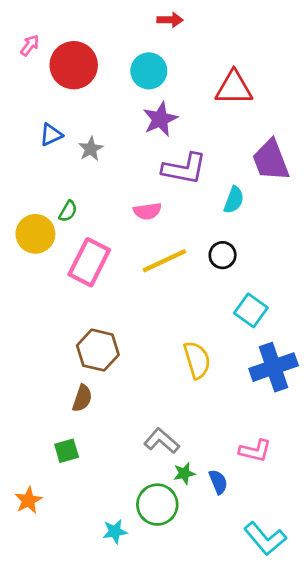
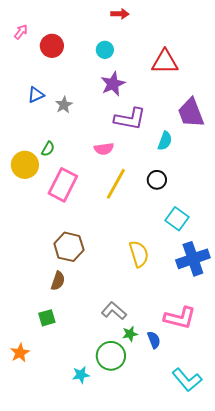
red circle: (74, 65) -> (52, 46), size x0.7
cyan circle: (149, 71) -> (105, 50), size x0.7
yellow line: (164, 261) -> (116, 184), turned -36
pink L-shape: (255, 451) -> (180, 318), size x1.4

